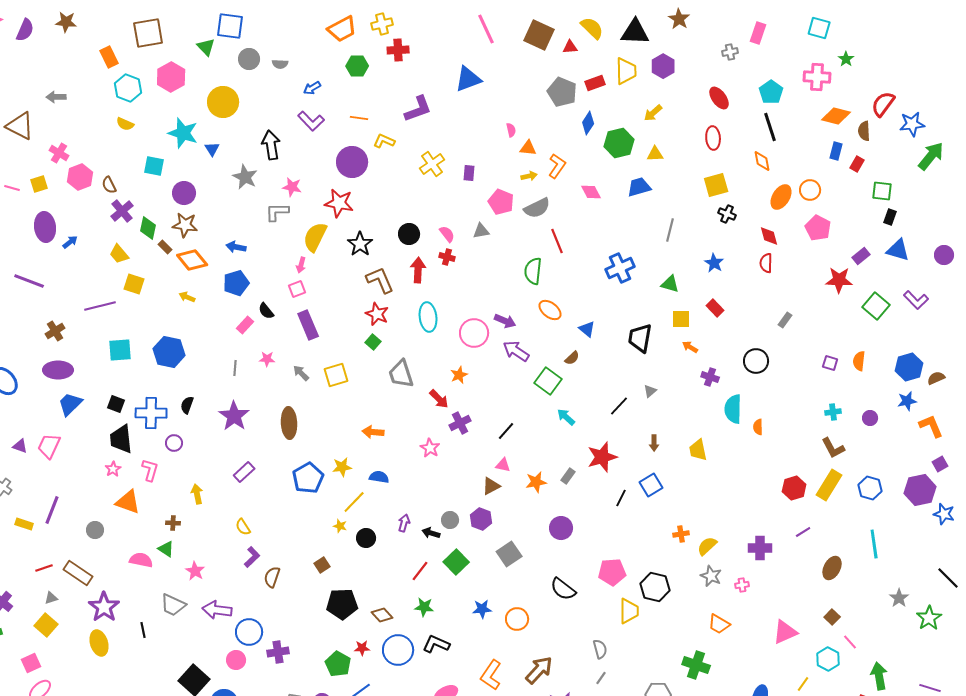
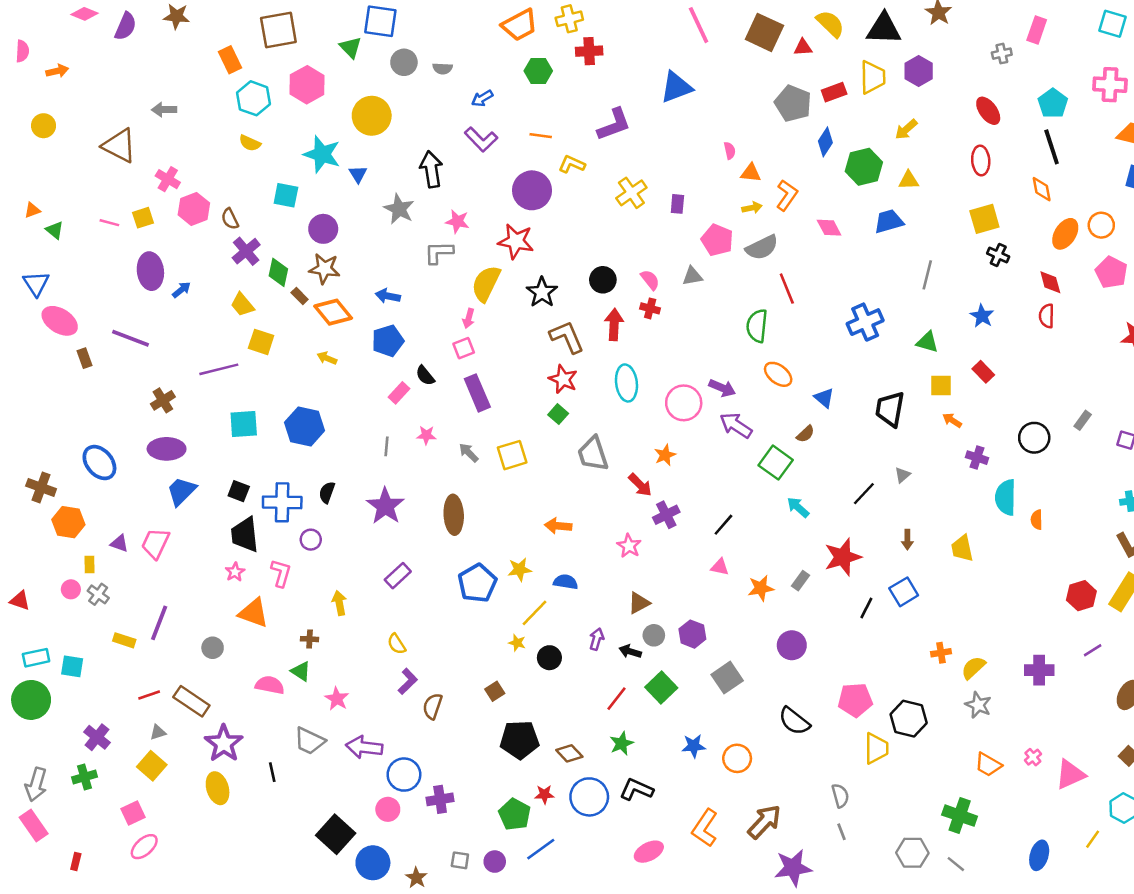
gray rectangle: (785, 320) -> (1083, 420), moved
brown triangle: (491, 486) -> (639, 603), moved
pink cross: (742, 585) -> (1033, 757), moved, turned -32
green star: (424, 607) -> (622, 743), turned -30
gray line: (601, 678) -> (842, 832), turned -56

